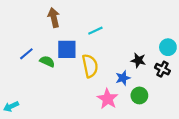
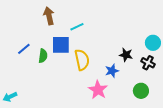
cyan line: (95, 31) -> (77, 27), moved
green semicircle: (47, 61) -> (43, 56), turned 72
green circle: (139, 95) -> (141, 91), moved

